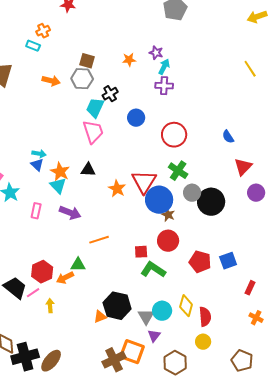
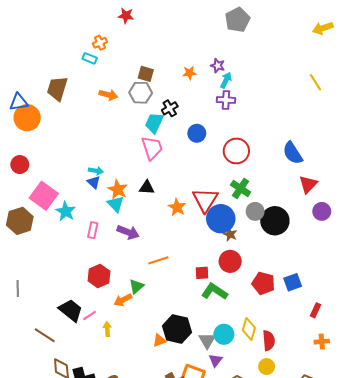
blue semicircle: (228, 137) -> (293, 153), size x1.6
green triangle: (78, 265) -> (136, 286), turned -42
red hexagon: (42, 272) -> (99, 276), moved
orange cross: (256, 318) -> (322, 342), turned -32

